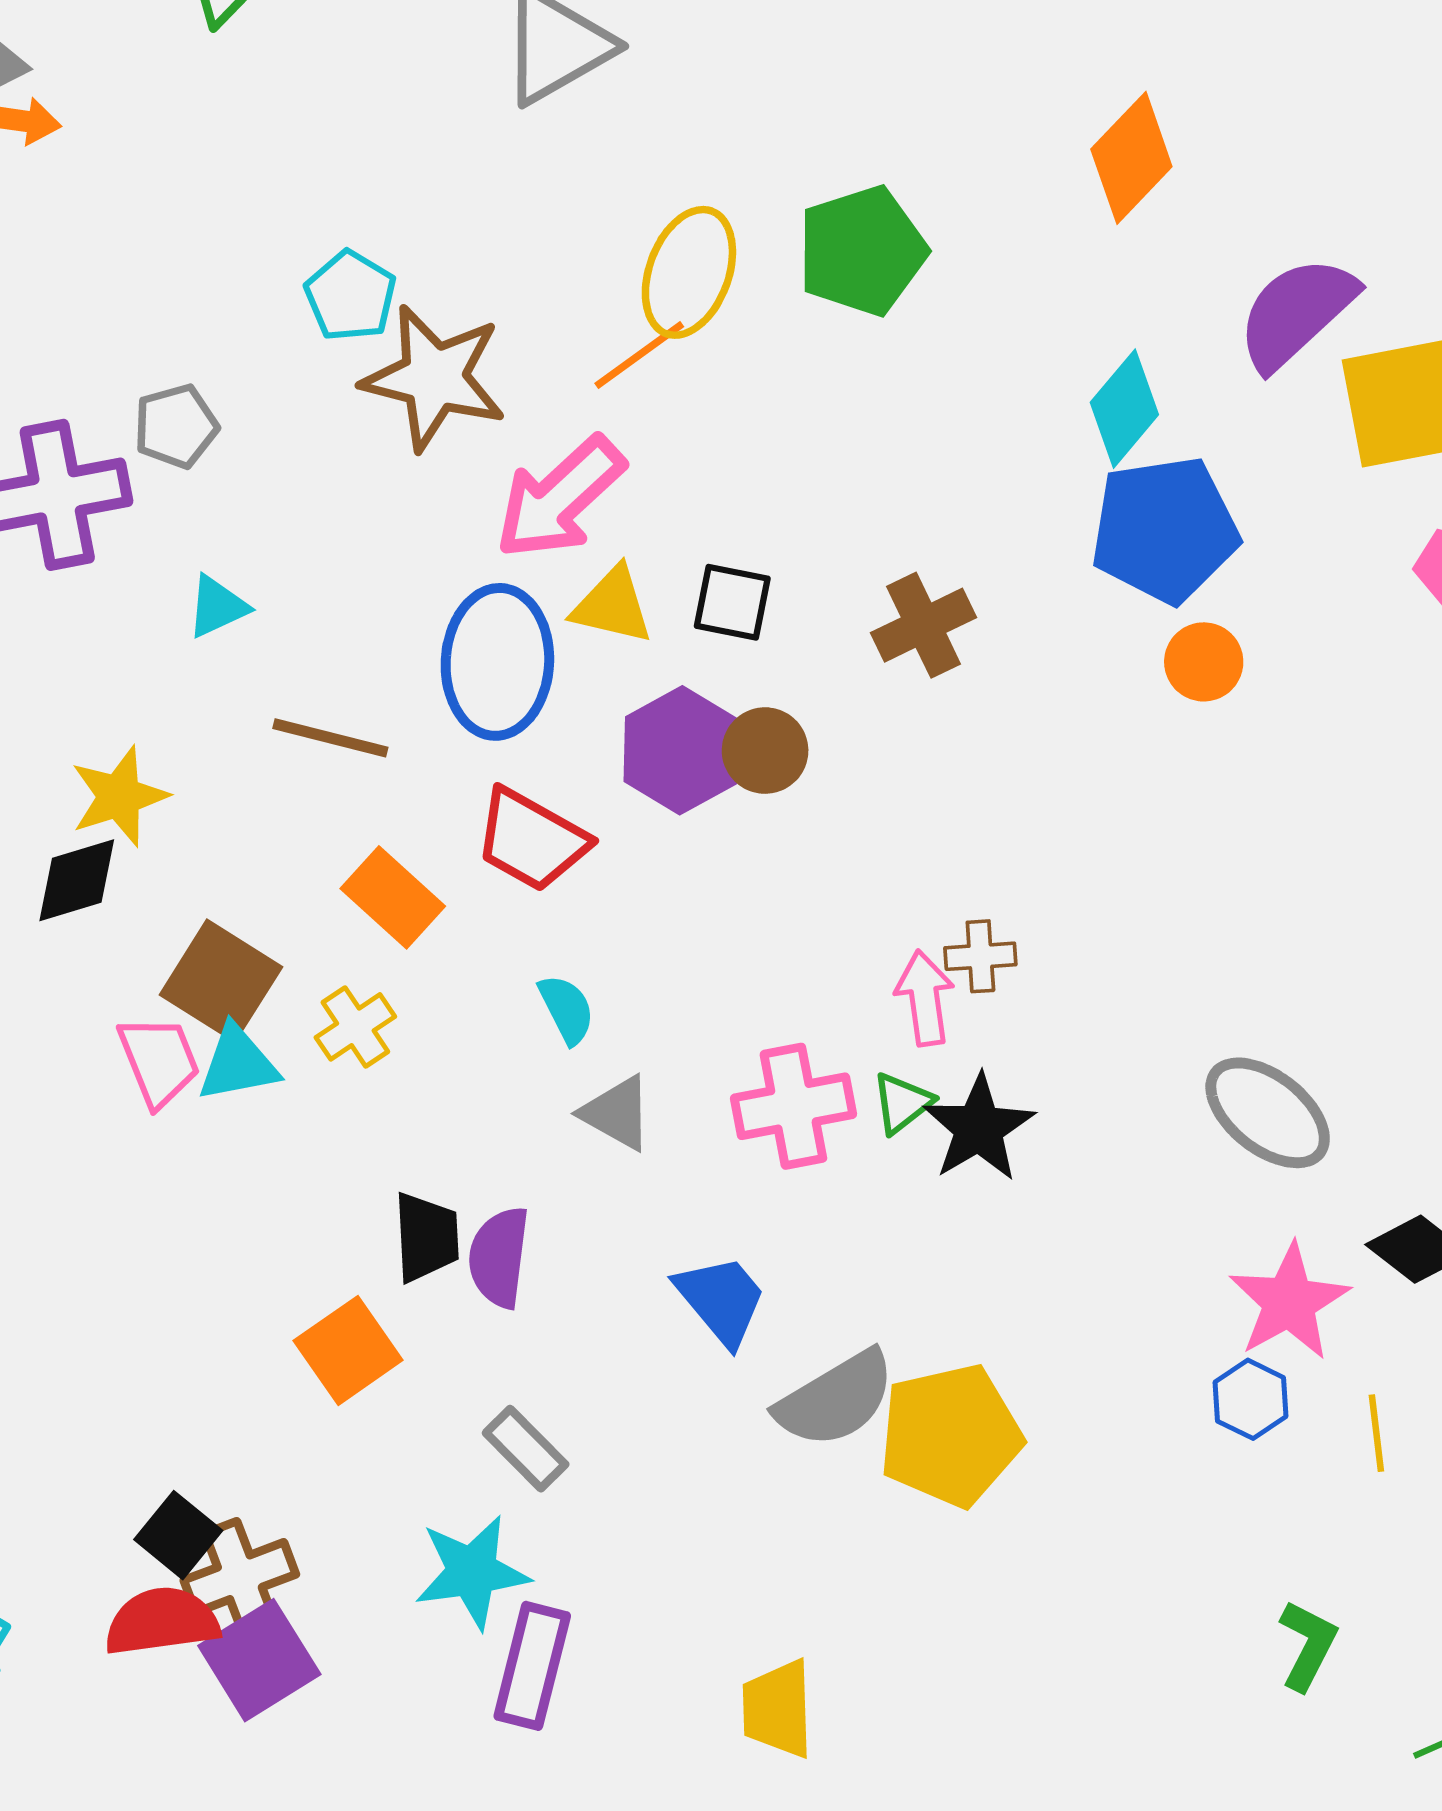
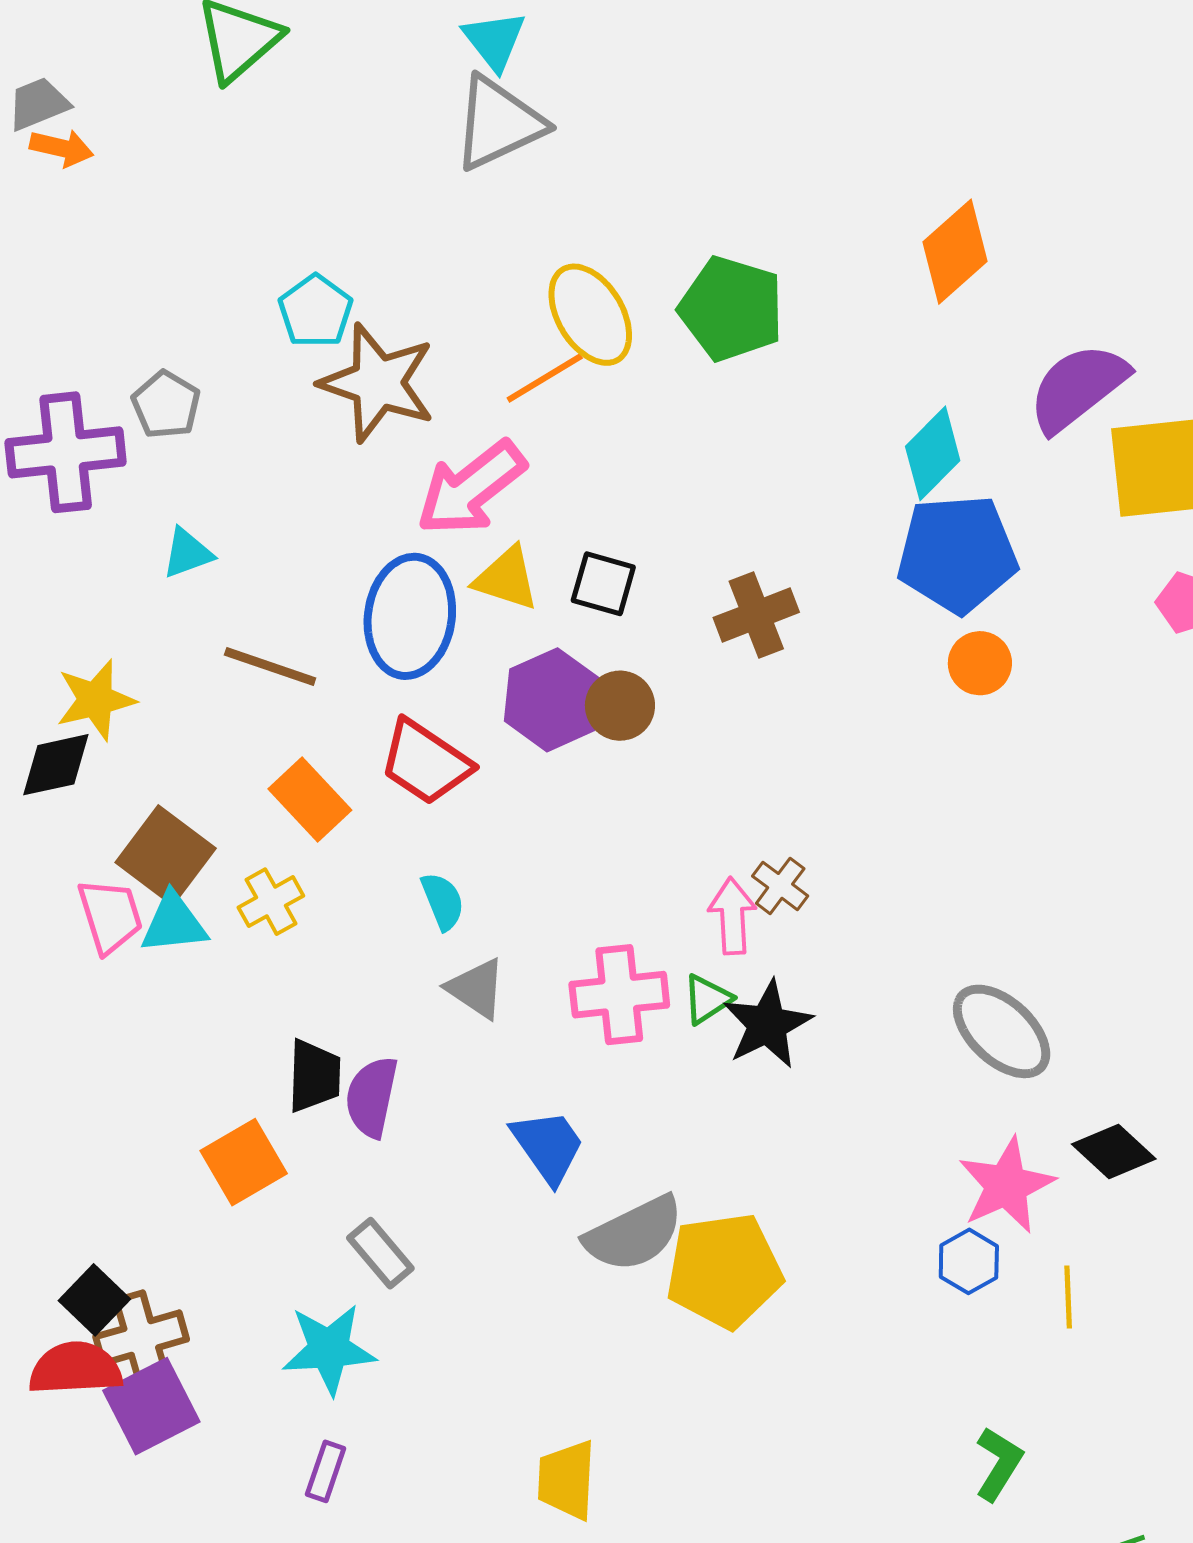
green pentagon: (862, 251) -> (731, 309), turned 30
yellow ellipse: (689, 272) -> (590, 315), turned -56
gray pentagon: (176, 426) -> (166, 405), turned -30
brown cross: (980, 956) -> (780, 886), turned 36
purple rectangle: (532, 1666) -> (326, 1471), moved, size x0.6

